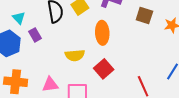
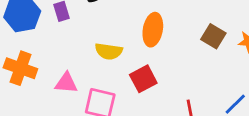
brown square: (144, 16) -> (213, 36), moved

